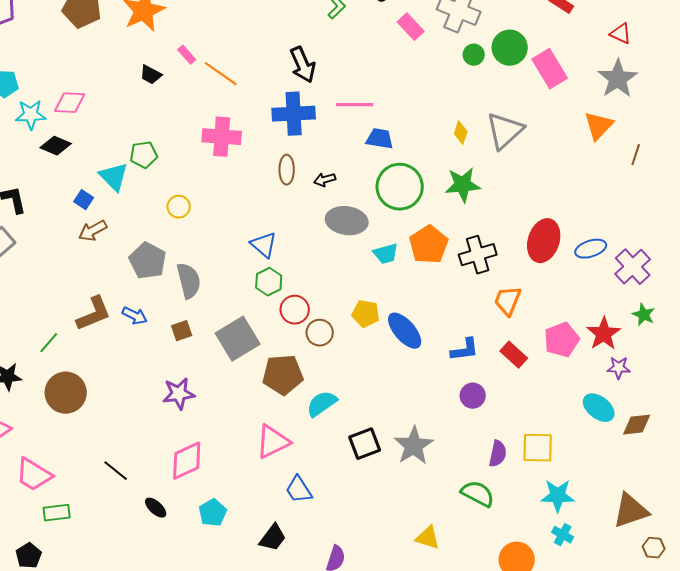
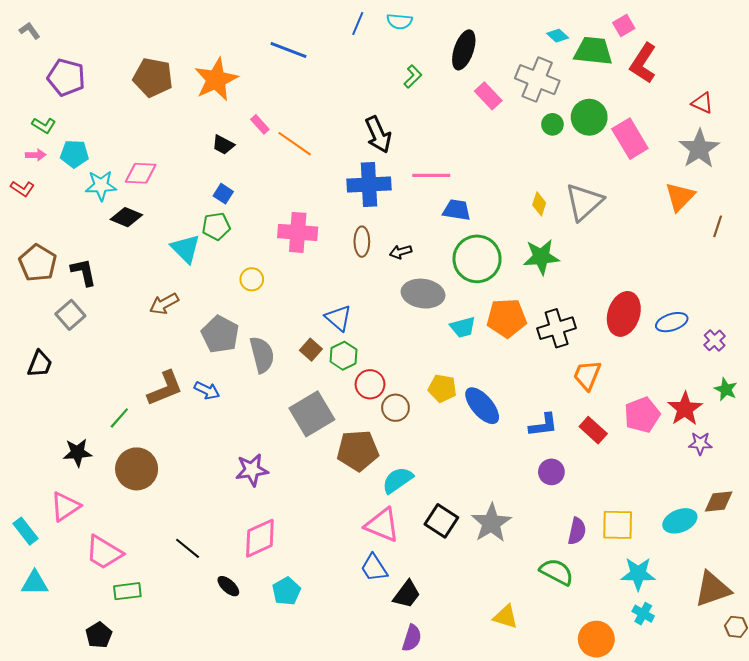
pink cross: (222, 137) -> (298, 232), moved
blue square: (84, 200) -> (223, 194), moved
orange pentagon: (429, 245) -> (507, 318), turned 30
purple cross: (633, 267) -> (715, 340), size x0.6
brown square: (182, 331) -> (311, 350), moved, turned -30
cyan ellipse: (599, 408) -> (680, 521), moved, turned -60
pink triangle: (273, 442) -> (382, 525), moved, turned 48
black square: (365, 444) -> (441, 521), turned -36
black trapezoid: (273, 538) -> (407, 594), moved

